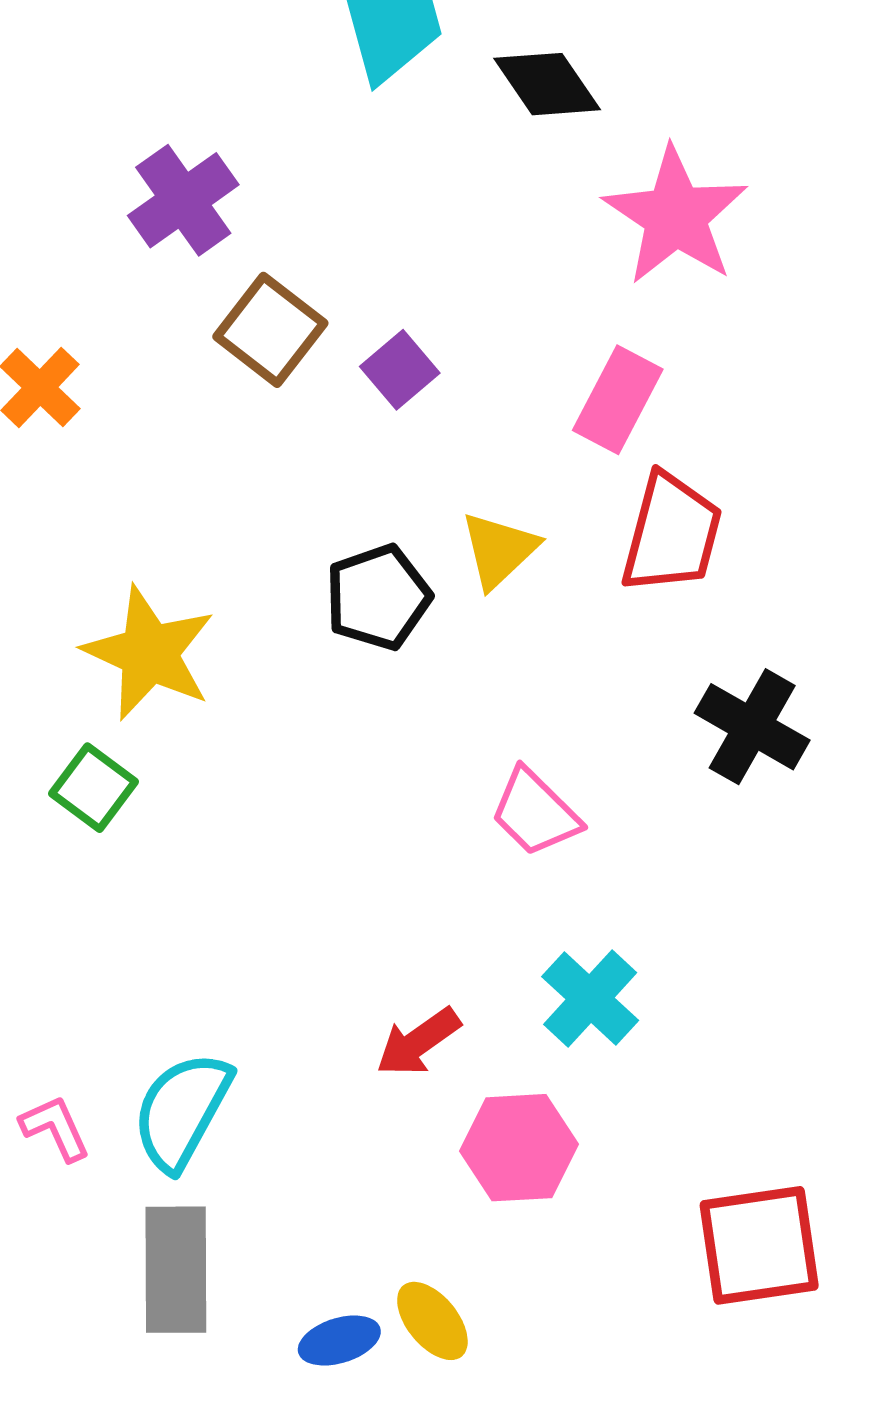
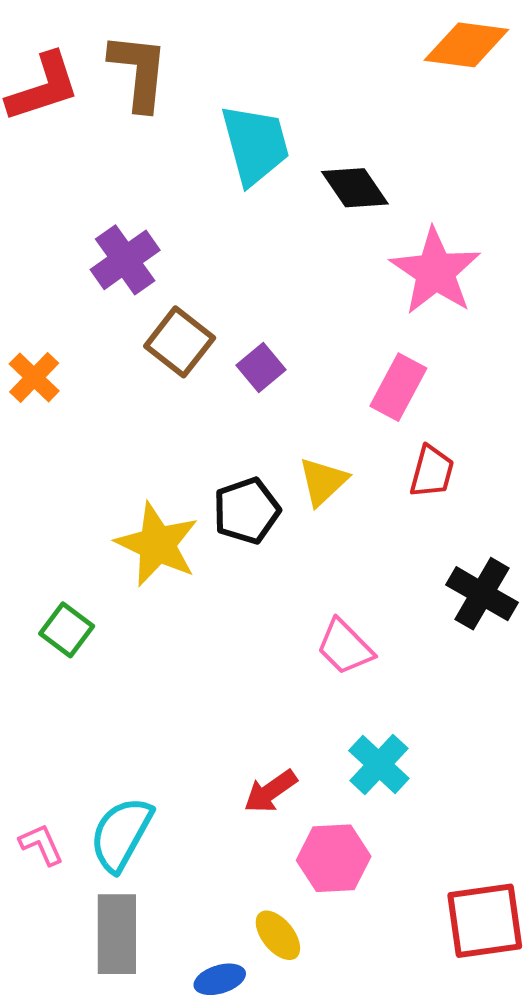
red trapezoid: (672, 533) -> (432, 472), size x0.7
yellow star: (149, 653) -> (157, 544), moved
yellow ellipse: (432, 1321) -> (278, 935), moved

